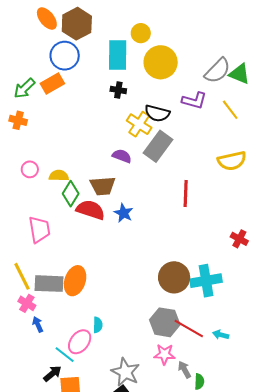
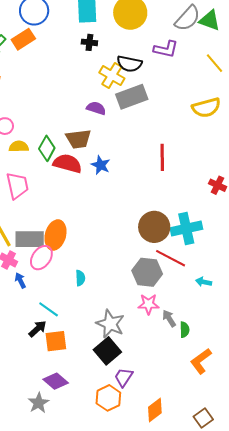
yellow line: (230, 110) -> (214, 63), moved
gray rectangle: (158, 146) -> (132, 97), turned 36
yellow semicircle: (59, 176) -> (19, 146), moved
red line: (186, 193) -> (162, 157), moved
red line: (189, 328) -> (171, 258), moved
pink ellipse: (80, 342) -> (41, 258), moved

